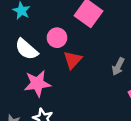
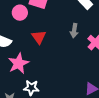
pink circle: (57, 38) -> (20, 13), moved

